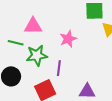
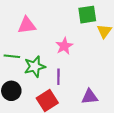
pink triangle: (33, 26) -> (27, 25), moved

